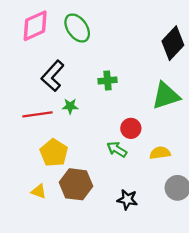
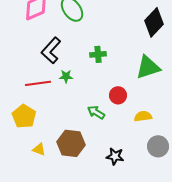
green arrow: (117, 149) -> (96, 112), moved
yellow pentagon: (54, 153) -> (24, 116), moved

